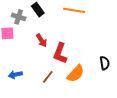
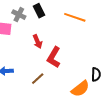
orange semicircle: (76, 74) -> (80, 89), moved

